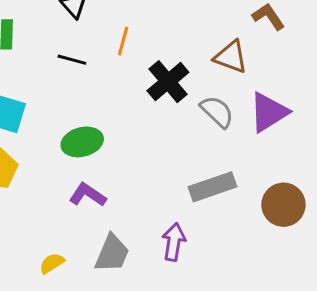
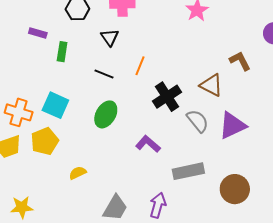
green ellipse: (82, 142) -> (106, 114), moved, turned -52
purple L-shape: (88, 195) -> (148, 144), moved
yellow semicircle: (52, 263) -> (78, 173), moved

